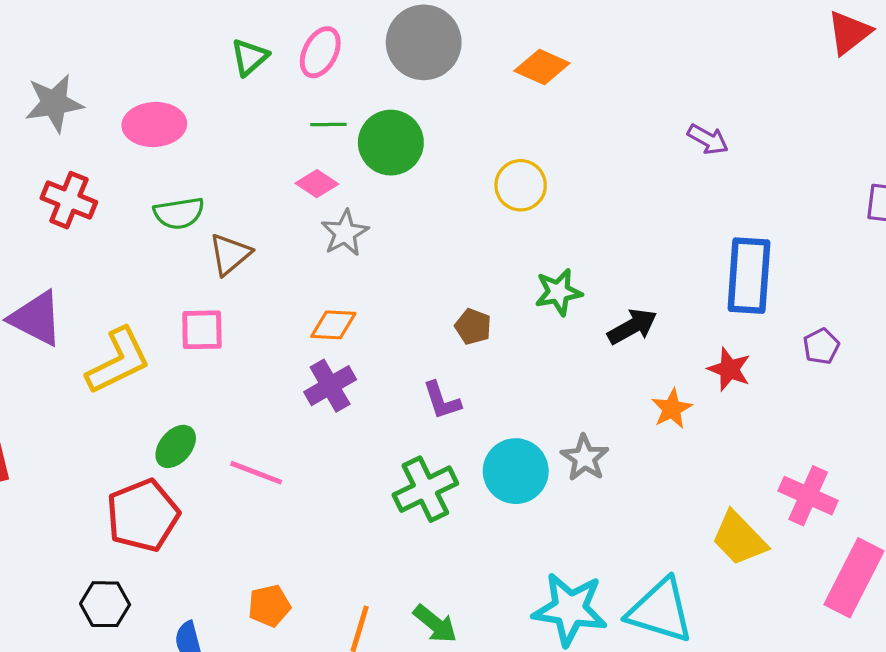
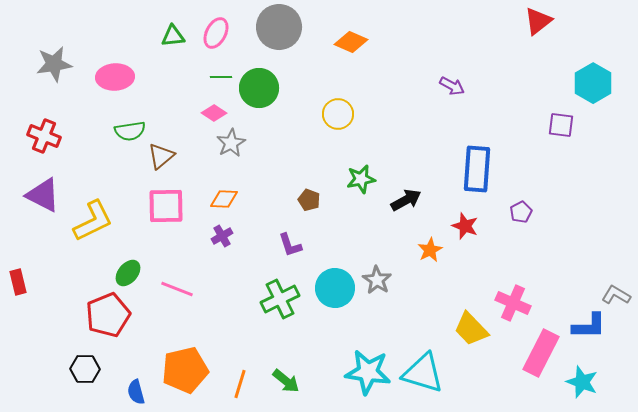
green triangle: (250, 57) -> (173, 36), turned 35
red cross: (69, 200) -> (44, 136), moved
pink square: (202, 330) -> (166, 206), moved, size x1.4
purple cross: (330, 386) -> (222, 236), size x0.7
orange pentagon: (269, 606) -> (185, 370), size x1.8

